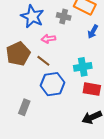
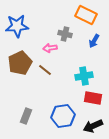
blue star: (32, 16) -> (17, 26), moved, turned -30
gray cross: (64, 16) -> (65, 34), moved
blue hexagon: (52, 84) -> (63, 116), moved

